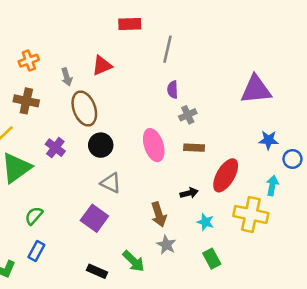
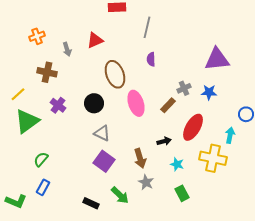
brown cross: (26, 101) -> (47, 72), moved
brown ellipse: (84, 108) -> (115, 74), moved
gray cross: (188, 115) -> (184, 88), moved
blue star: (269, 140) -> (209, 92), moved
brown rectangle: (194, 148) -> (168, 105), turned -49
purple square: (94, 218) -> (104, 161), moved

